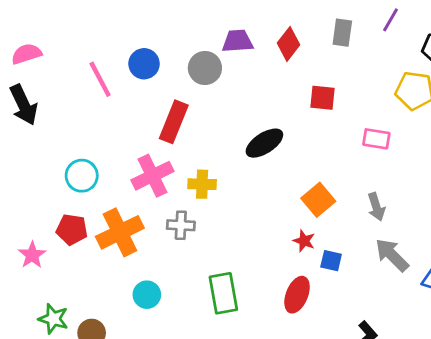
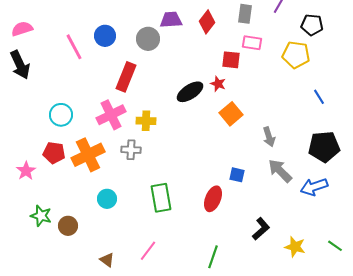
pink rectangle: (376, 139) -> (252, 43), moved
orange square: (318, 200) -> (231, 114), moved
red star: (304, 241) -> (218, 84), moved

